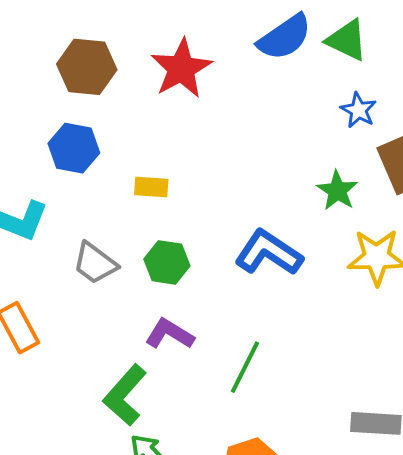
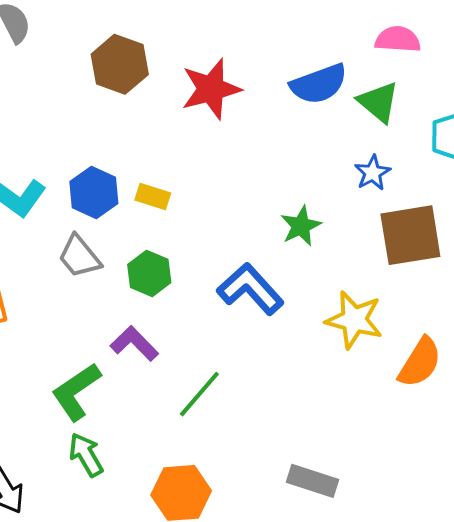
blue hexagon: (74, 148) -> (94, 193), moved
green star: (337, 191) -> (301, 226), moved

